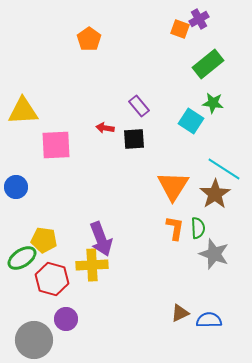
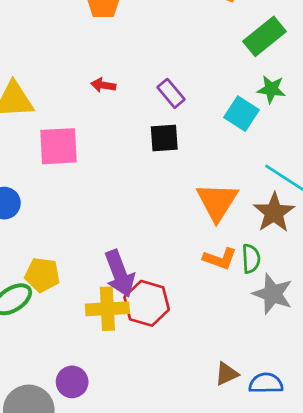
red arrow: (105, 128) -> (103, 85), moved
orange L-shape: (175, 228) -> (220, 259), turned 100
red hexagon: (52, 279) -> (147, 303), moved

